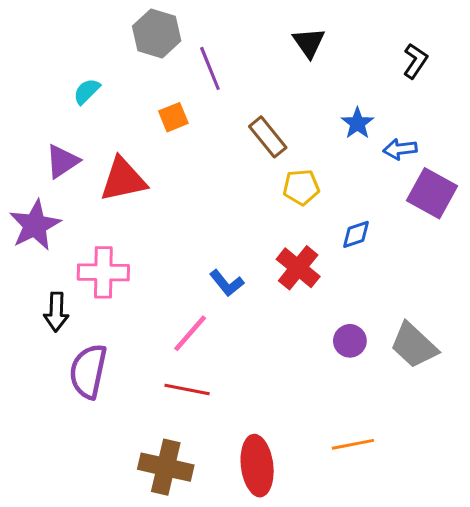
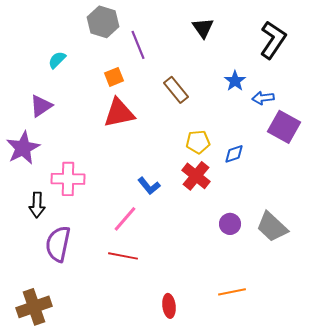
black L-shape: (415, 61) -> (273, 40), size x1.6
red triangle: (123, 180) -> (119, 113), moved
yellow pentagon: (301, 187) -> (198, 142), moved
red ellipse: (257, 466) -> (169, 306), size x0.6
brown cross: (166, 467) -> (34, 307), moved, turned -32

